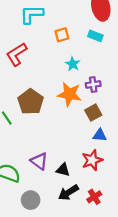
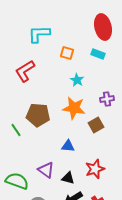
orange square: (62, 35) -> (67, 53), turned 32
purple cross: (93, 85) -> (107, 99), moved
brown pentagon: (31, 102) -> (38, 115), turned -30
blue triangle: (100, 135) -> (68, 146), moved

